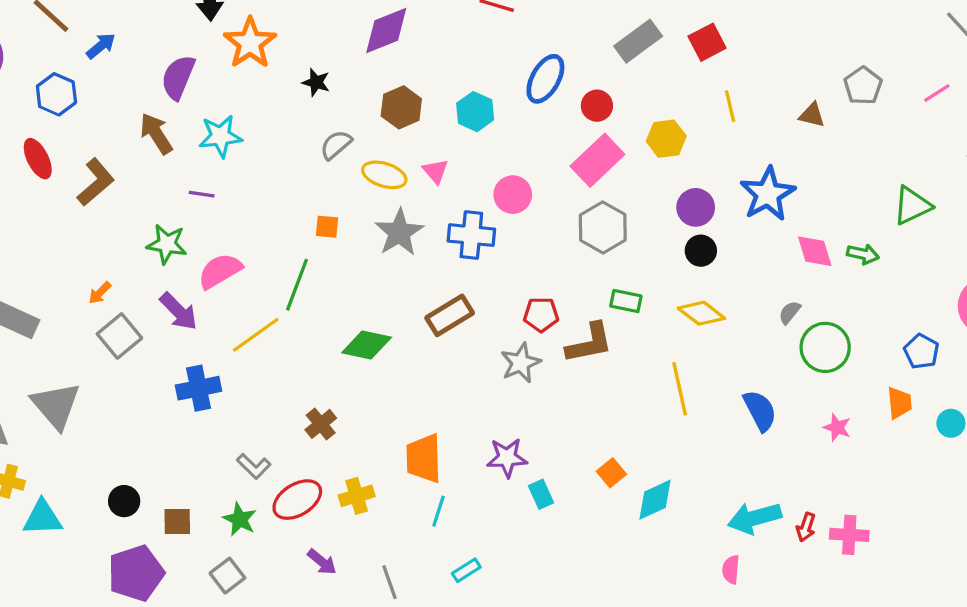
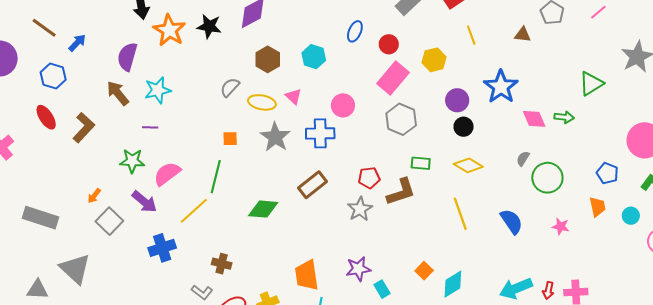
blue ellipse: (545, 79) -> (355, 31), size x0.7
black star: (316, 82) -> (209, 26), moved, size x1.4
brown cross: (321, 424) -> (222, 264), moved, turned -30

